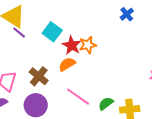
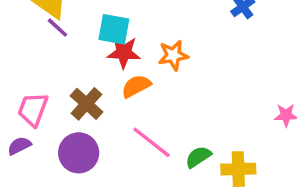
cyan square: (52, 32) -> (114, 29), turned -30
red star: (72, 45) -> (124, 52), moved, turned -30

